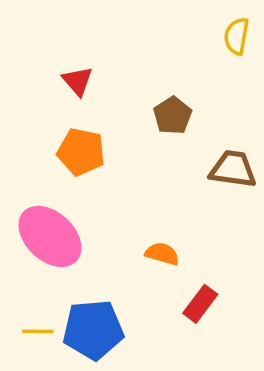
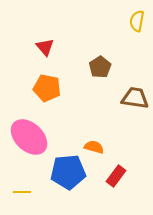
blue pentagon: (93, 330) -> (68, 172), moved

